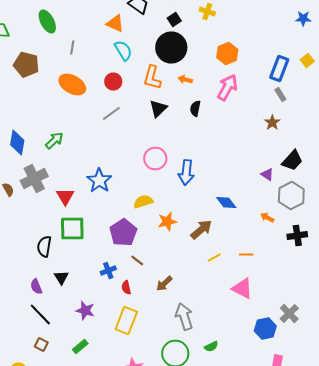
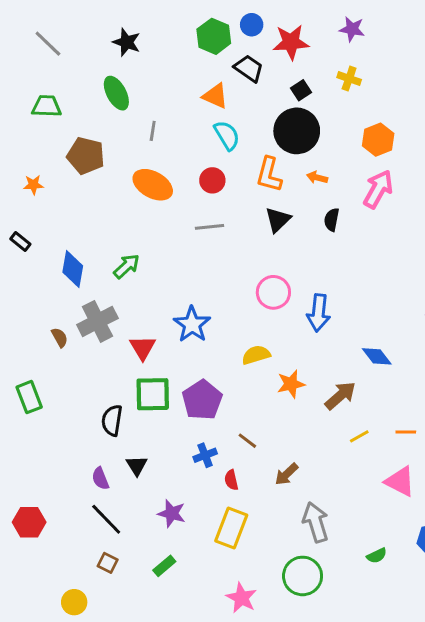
gray line: (111, 114) -> (209, 227), turned 30
purple pentagon: (123, 232) -> (202, 400), moved
green semicircle: (211, 346) -> (377, 556), moved

